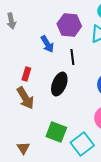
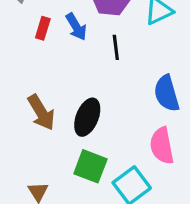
red rectangle: (26, 74) -> (43, 28), moved
black ellipse: (59, 84) -> (87, 117), moved

